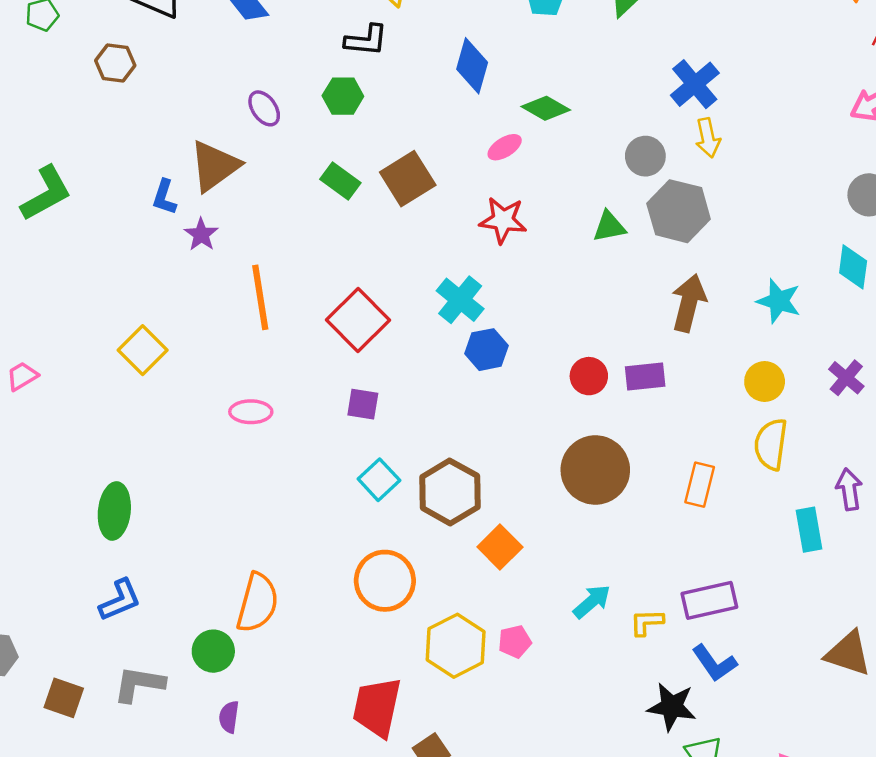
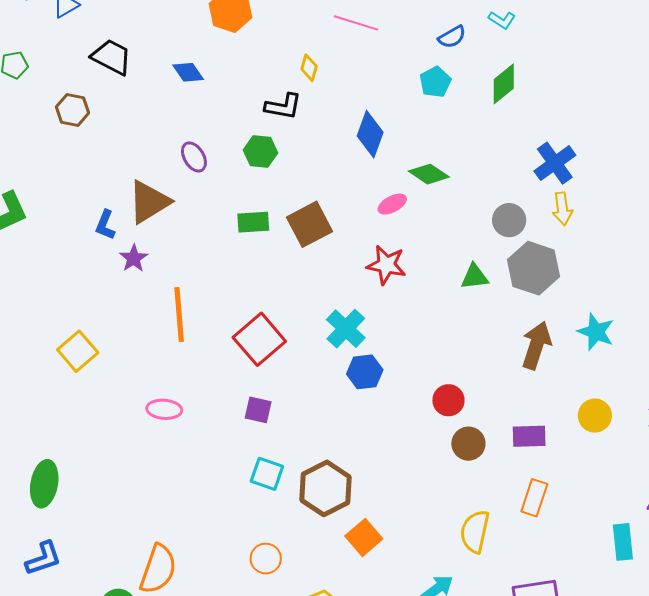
green rectangle: (340, 181) -> (253, 222), turned -44
cyan star: (779, 301) -> (596, 332), moved
purple rectangle: (645, 377) -> (529, 436), moved
yellow semicircle: (771, 444) -> (475, 531), moved
brown circle: (595, 470) -> (468, 444), moved, size x0.6
cyan square: (379, 480) -> (267, 474), turned -32
orange circle: (385, 581) -> (266, 559), size x0.6

